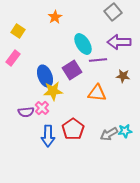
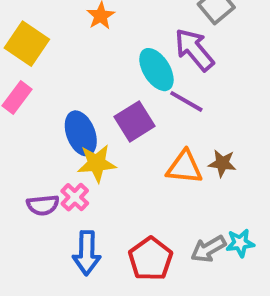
yellow square: (18, 31) -> (27, 44), size x1.5
purple arrow: (119, 42) -> (194, 50), moved, turned 50
purple line: (98, 60) -> (186, 101), turned 36
brown star: (123, 76) -> (222, 163), moved
red pentagon: (73, 129) -> (151, 259), moved

